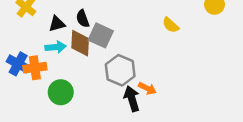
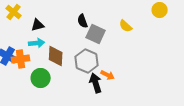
black semicircle: (83, 19) -> (83, 21), moved
gray square: (101, 35) -> (96, 34), moved
brown diamond: (80, 43) -> (56, 56), moved

